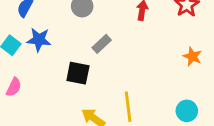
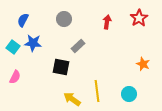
orange star: (192, 56) -> (143, 64), moved
cyan circle: (187, 111) -> (129, 94), moved

